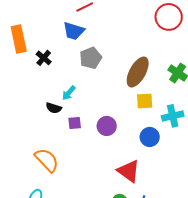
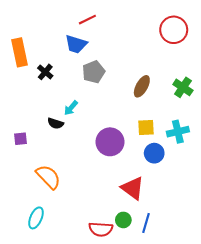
brown ellipse: (138, 72) -> (142, 86), size x0.7
yellow square: (145, 101) -> (146, 127), moved
purple square: (75, 123) -> (21, 139), moved
purple circle: (107, 126) -> (110, 142), size x1.4

